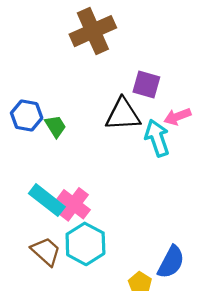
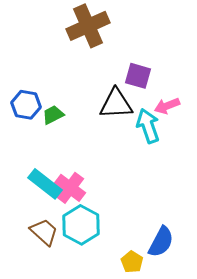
green trapezoid: (55, 126) -> (53, 115), turned -85

